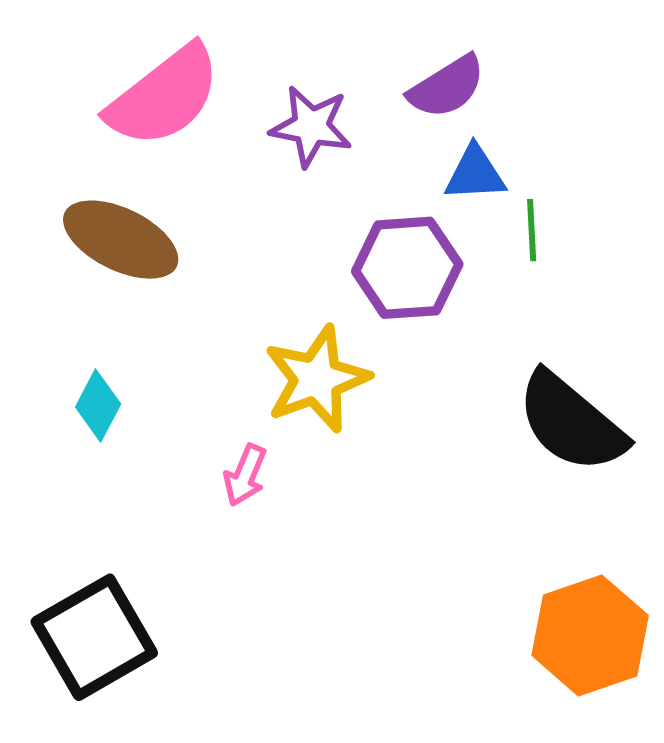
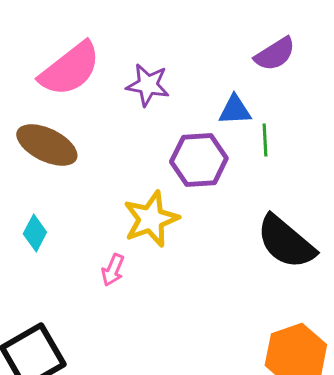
purple semicircle: (447, 87) -> (275, 54), moved

